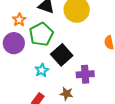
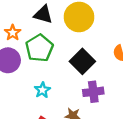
black square: (62, 55) -> (82, 61), moved

